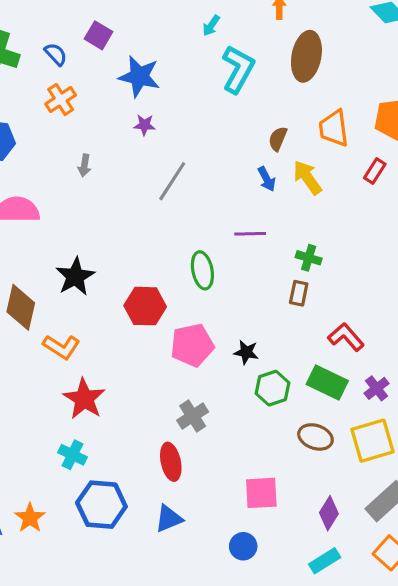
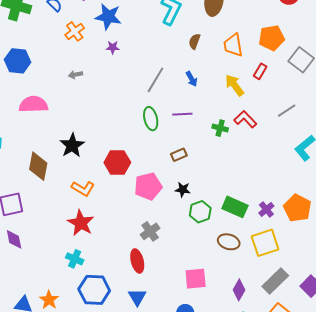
orange cross: (61, 100) -> (75, 31), moved
brown semicircle: (278, 139) -> (194, 41), moved
gray arrow: (84, 166) -> (75, 75), turned 72
yellow arrow: (307, 178) -> (235, 85), moved
gray line: (172, 181) -> (155, 80), moved
green ellipse: (202, 270) -> (151, 119), moved
brown rectangle: (299, 293) -> (179, 155), moved, turned 56
red L-shape: (346, 337) -> (245, 119), moved
orange L-shape: (61, 347) -> (83, 188), moved
blue triangle: (169, 519) -> (137, 297), turned -36

